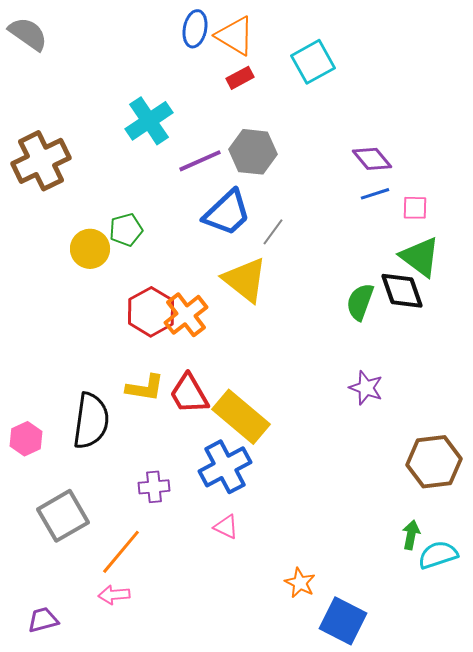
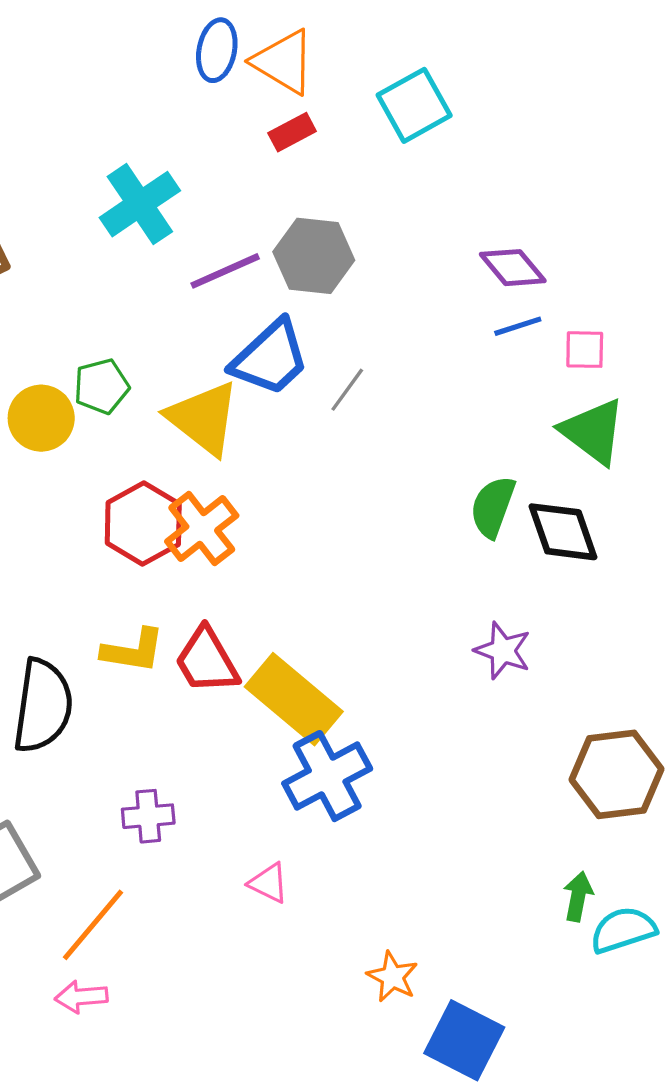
yellow triangle: (245, 280) -> (203, 418), moved
black diamond: (402, 291) -> (563, 532), moved
blue cross: (225, 467) -> (327, 776), moved

